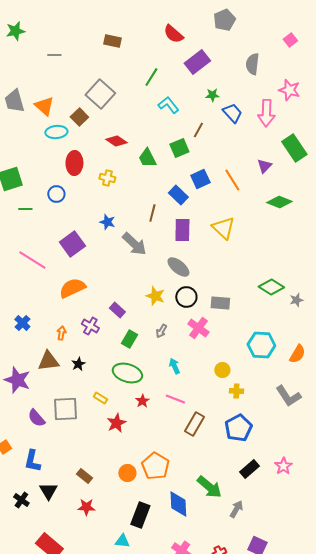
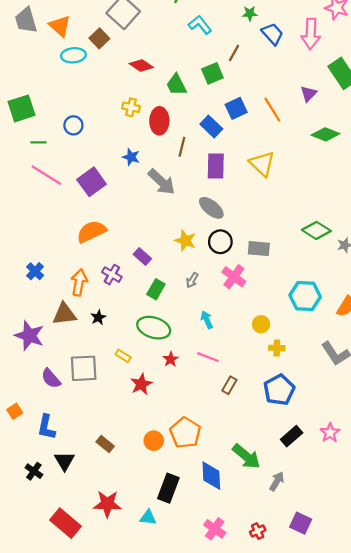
red ellipse: (74, 163) -> (159, 121), moved
pink line: (32, 260) -> (46, 175), moved
orange arrow: (61, 333) -> (79, 282), size x1.6
brown rectangle: (194, 424) -> (229, 385), size x0.7
red star: (86, 507) -> (107, 504), moved, size x1.4

